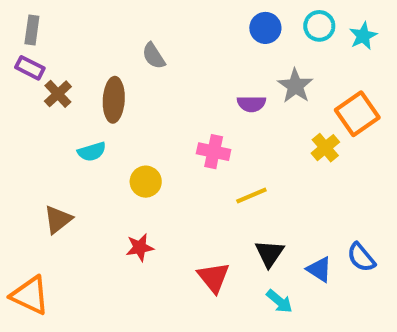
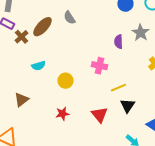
brown ellipse: (114, 100) -> (42, 27), moved, turned 40
purple semicircle: (251, 104) -> (118, 42), turned 88
black triangle: (269, 253) -> (127, 106), moved
red triangle: (214, 277) -> (99, 115), moved

